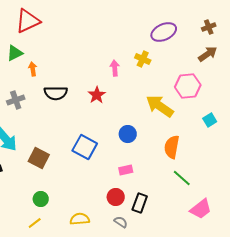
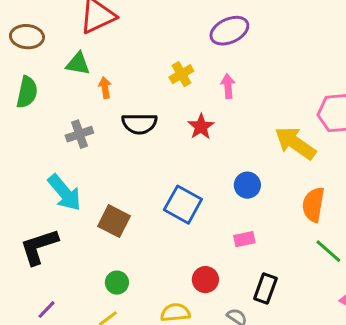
purple ellipse: (164, 32) -> (229, 31), moved
green triangle: (15, 53) -> (78, 64), turned 36
yellow cross: (143, 59) -> (181, 74), moved, turned 35
red circle: (116, 197) -> (205, 280), moved

